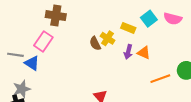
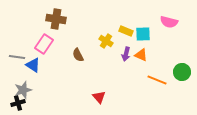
cyan square: (149, 19) -> (143, 34), moved, turned 35
brown semicircle: (95, 43) -> (78, 55), moved
orange line: (160, 79) -> (157, 80), turned 42

